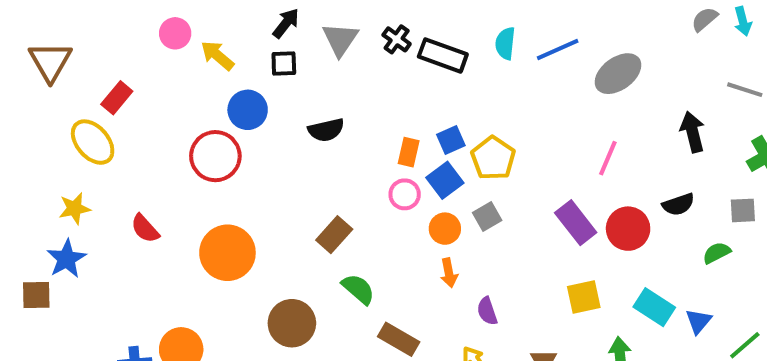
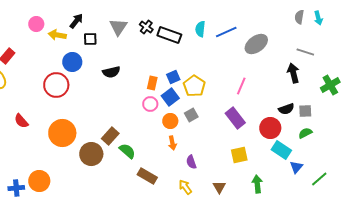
gray semicircle: (705, 19) -> (299, 17), turned -40
black arrow: (286, 23) -> (76, 21), moved
yellow arrow: (217, 55) -> (57, 35), turned -30
gray line: (745, 90) -> (305, 52), moved
pink line: (608, 158) -> (241, 86), moved
gray square: (743, 210) -> (305, 111), moved
red circle: (628, 229) -> (270, 128), moved
brown rectangle: (334, 235) -> (110, 136), moved
cyan rectangle: (654, 307) -> (281, 150), moved
brown circle: (292, 323) -> (91, 154), moved

